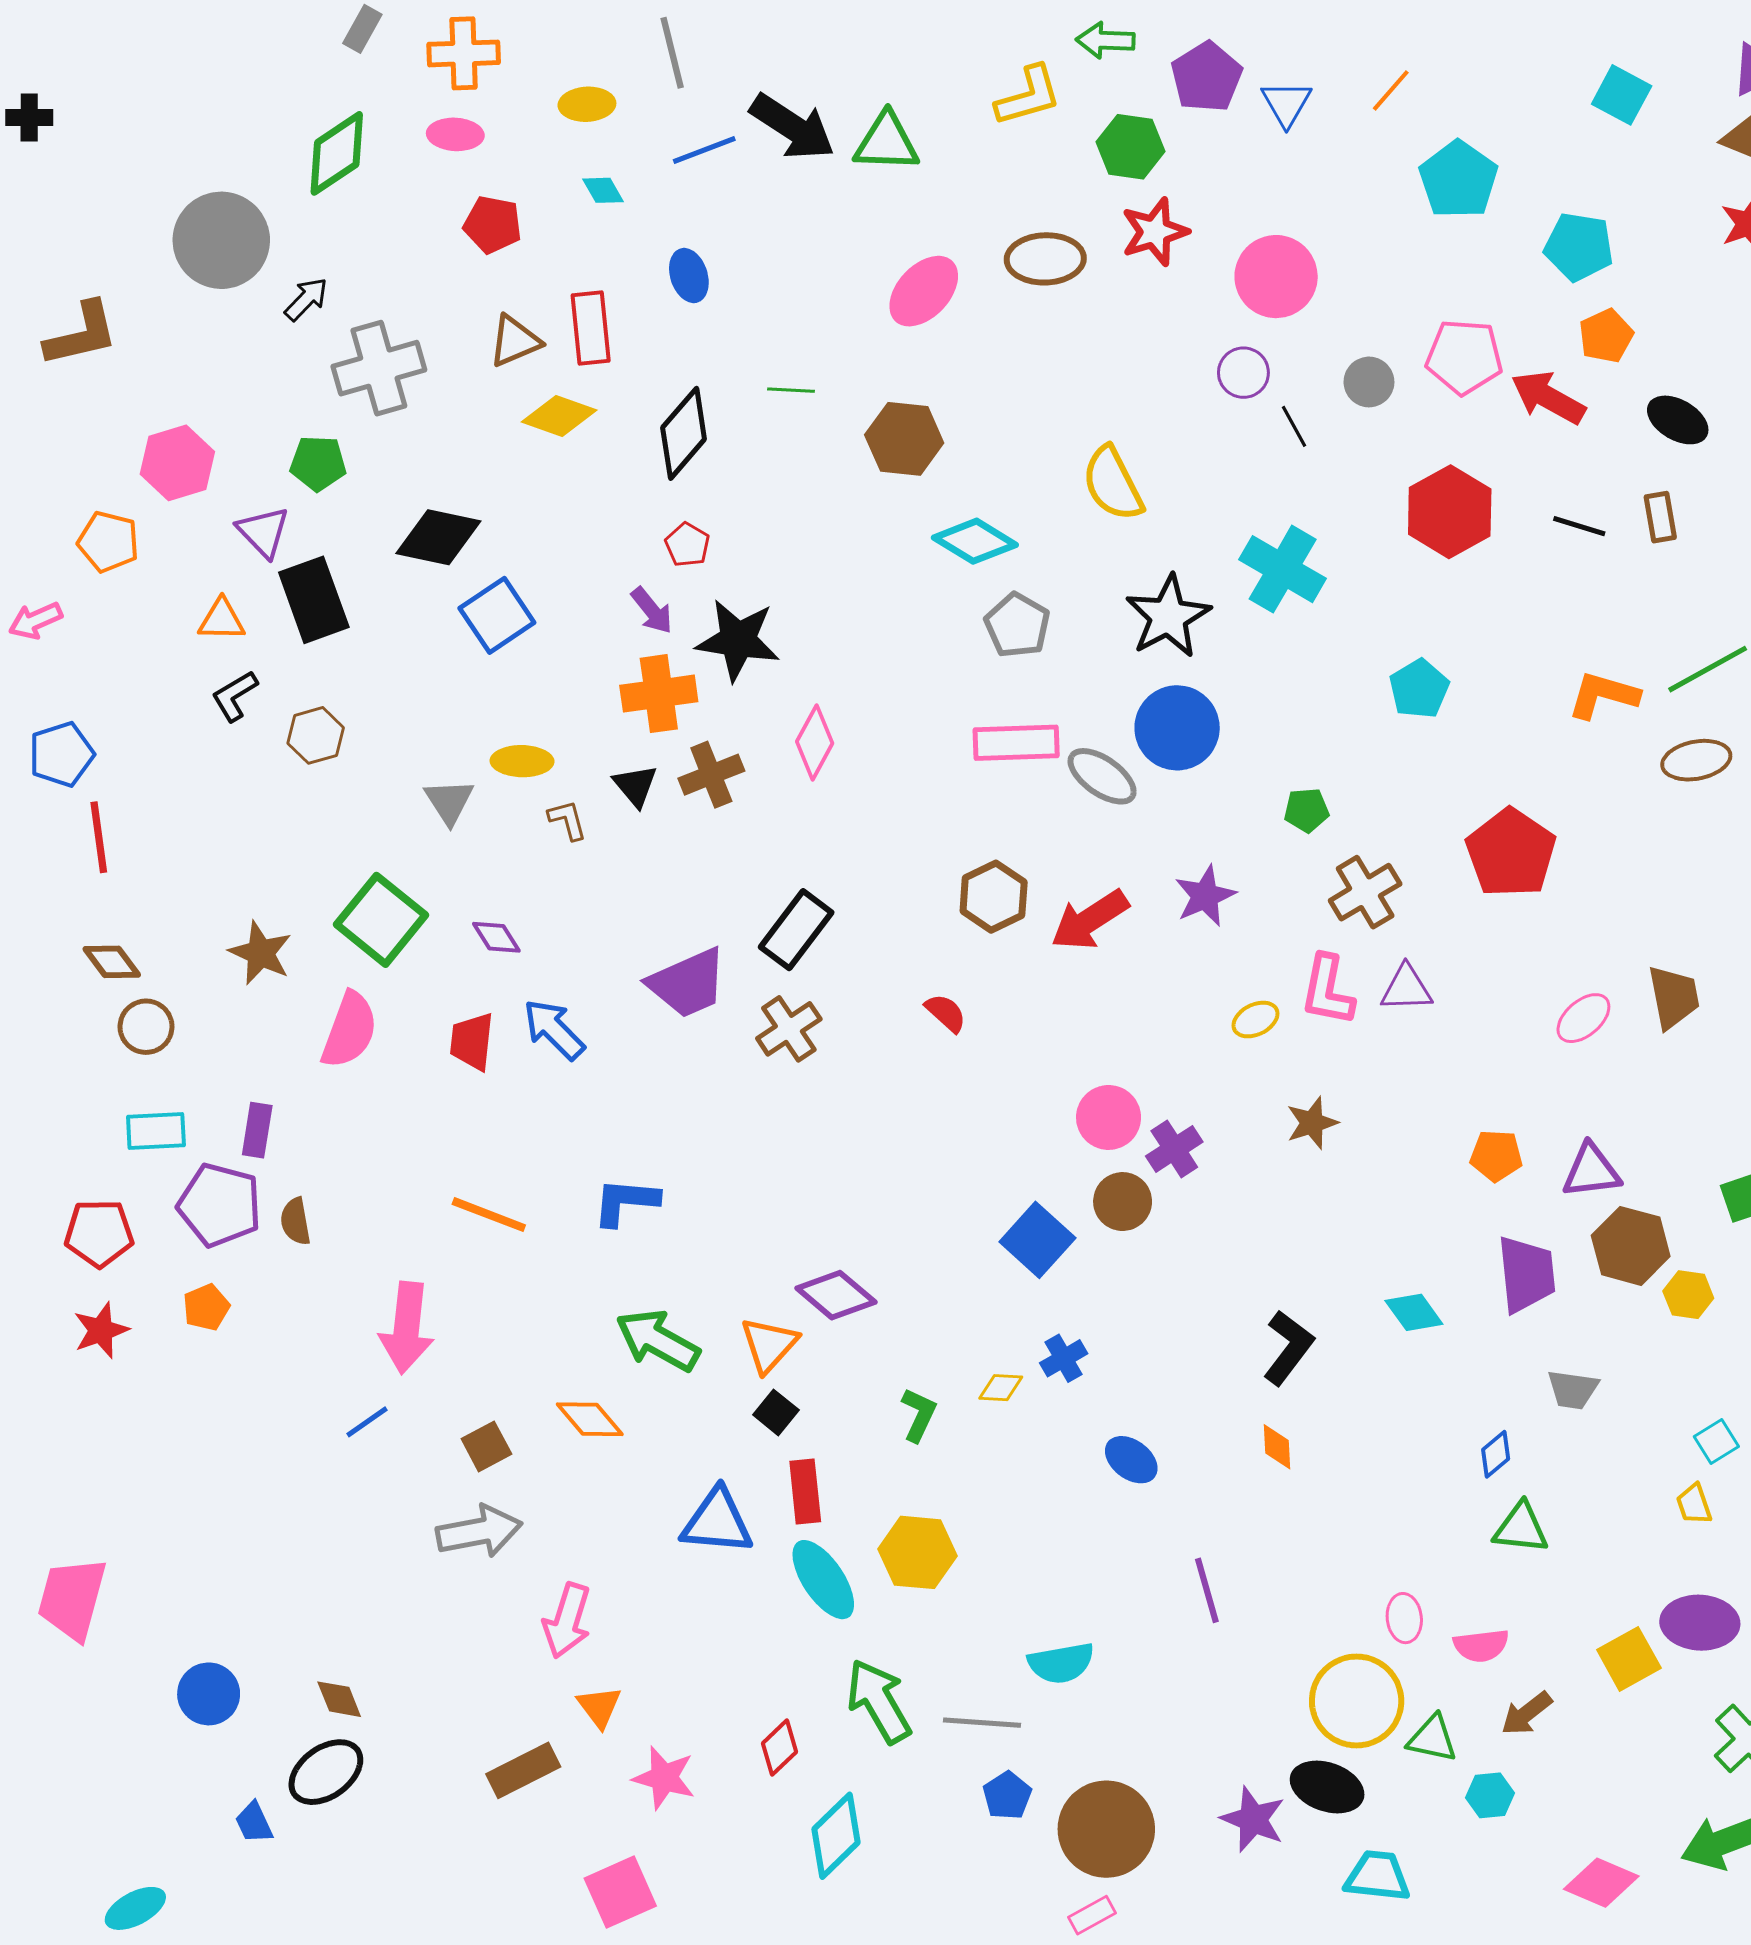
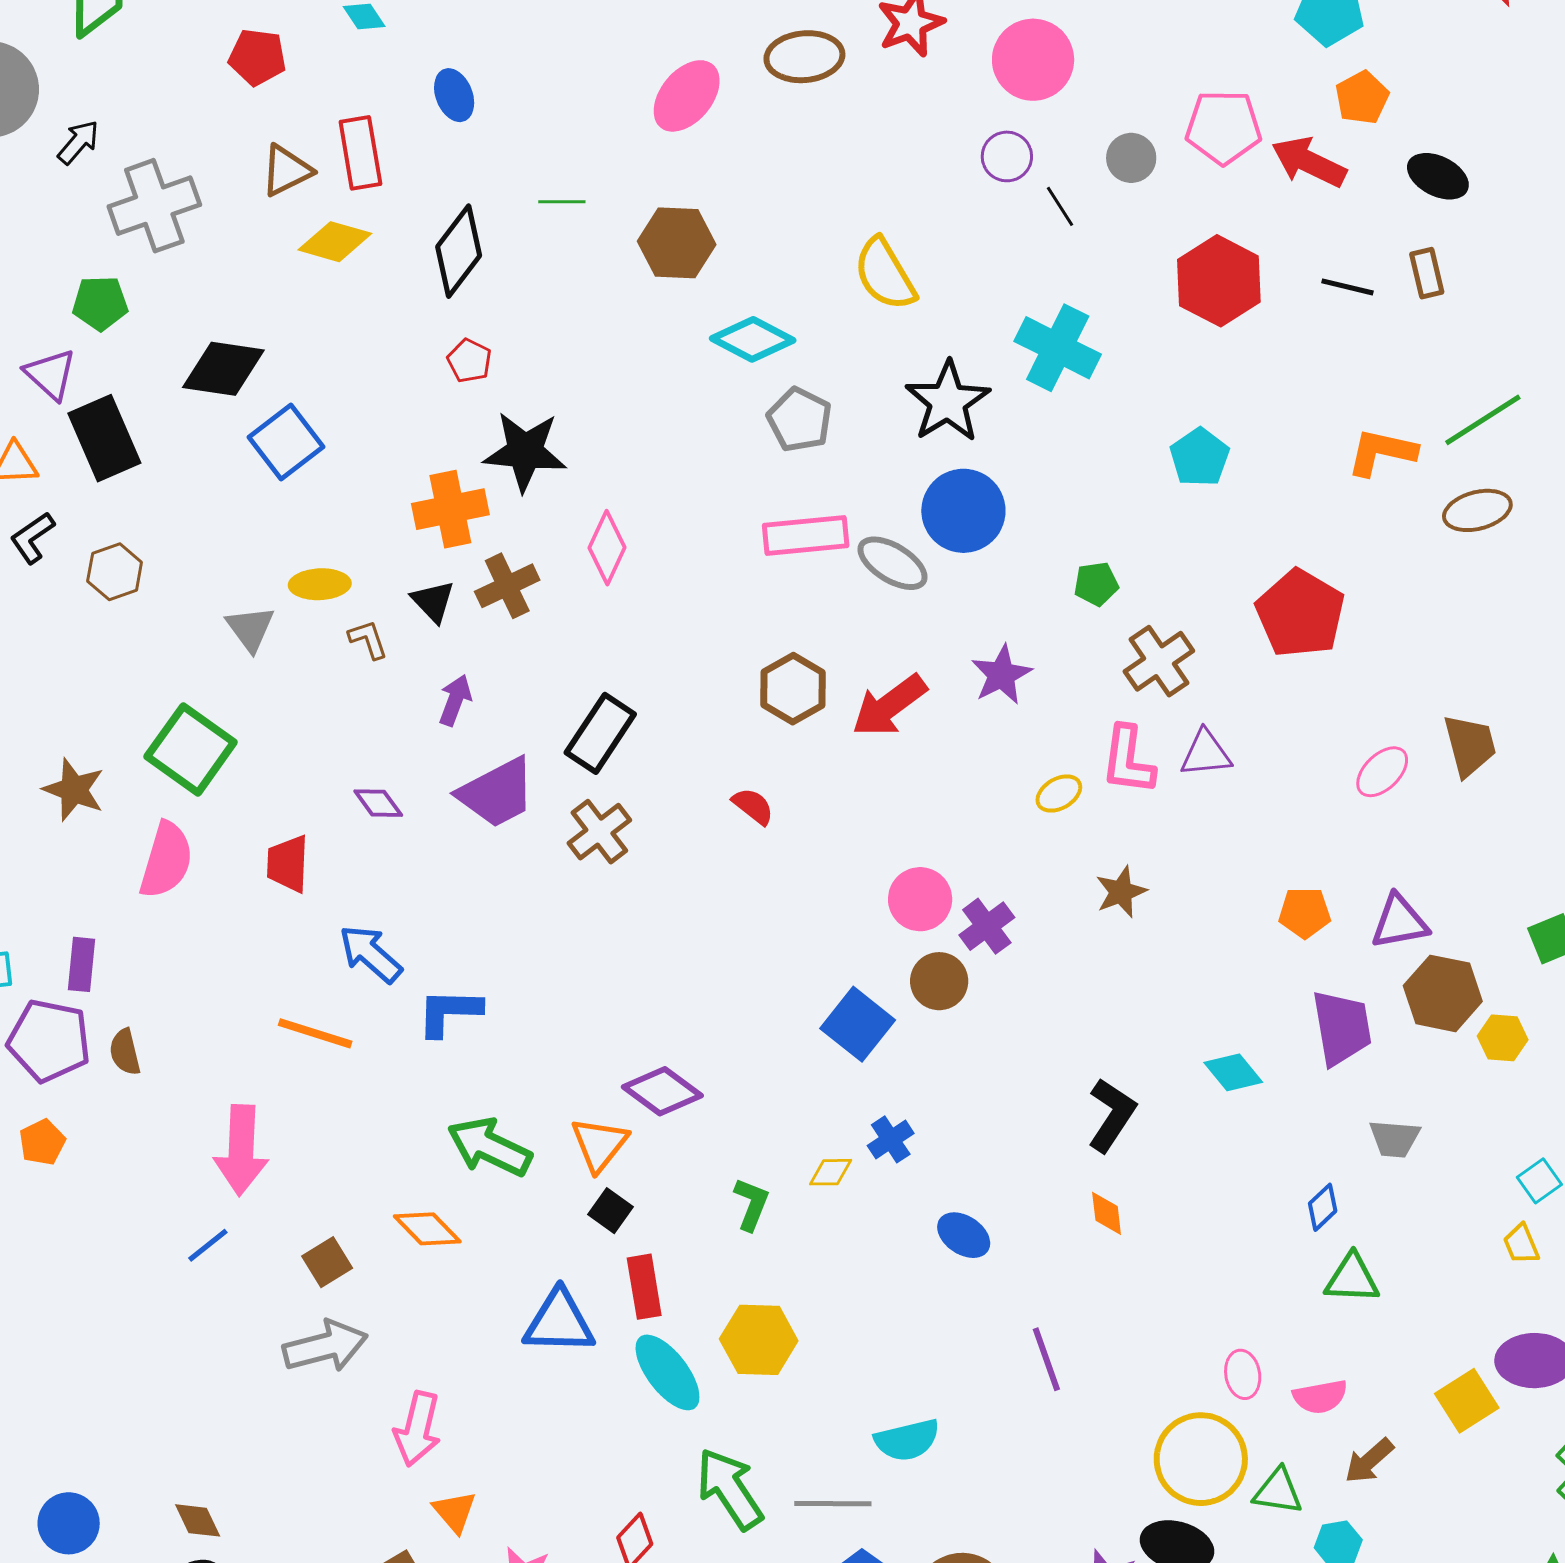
purple arrow: (652, 611) -> (455, 700), moved, turned -117
purple diamond: (496, 937) -> (378, 803), moved
blue arrow: (554, 1029) -> (370, 954), moved

